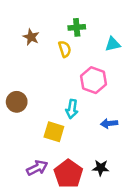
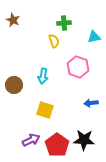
brown star: (31, 37) -> (13, 20), moved
cyan arrow: (72, 109) -> (43, 76), moved
black star: (101, 168) -> (84, 140), size x1.5

